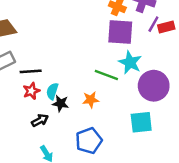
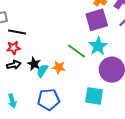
purple square: (120, 32) -> (97, 20), turned -35
cyan semicircle: (52, 91) -> (42, 71), moved
black arrow: (40, 120) -> (14, 65), moved

